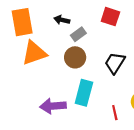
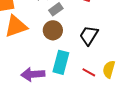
red line: (115, 113) -> (89, 72), moved, turned -48

